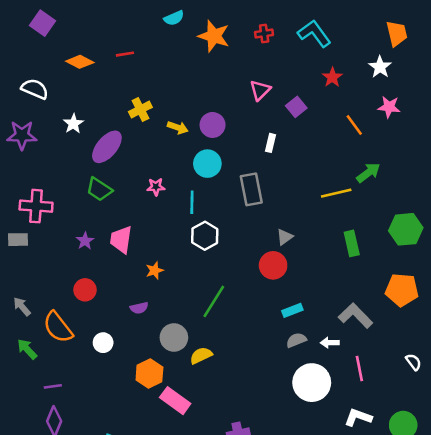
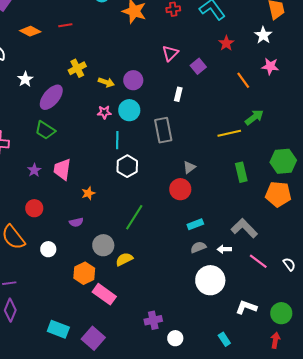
pink star: (156, 187) -> (104, 112), moved
orange pentagon: (402, 290) -> (278, 194), moved
pink line: (359, 368) -> (258, 261), moved, turned -42

